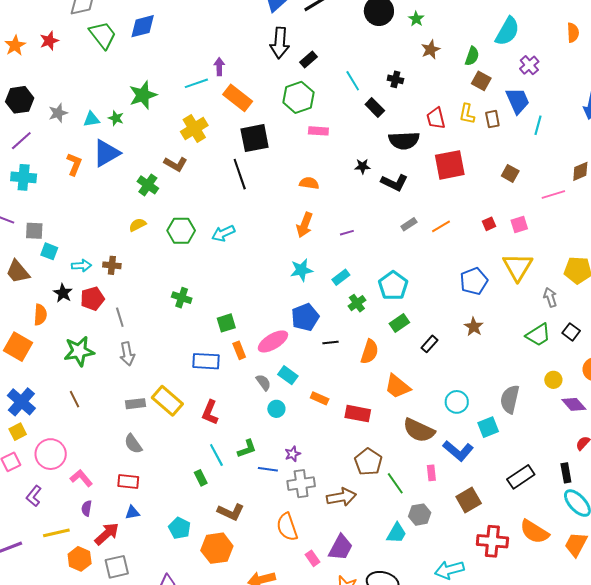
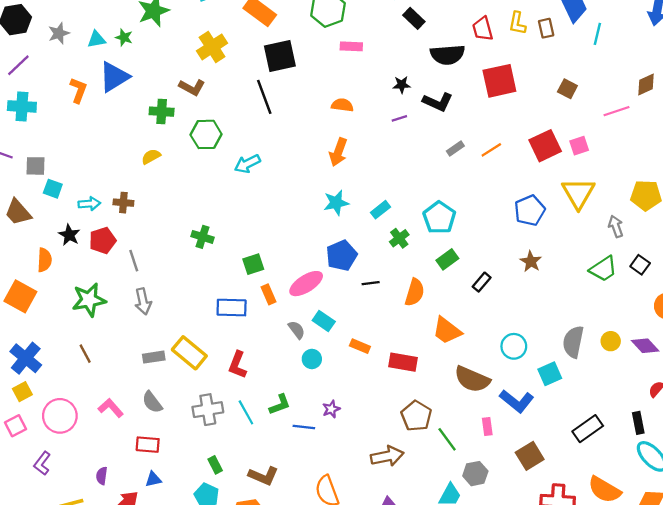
green cross: (148, 185) -> (162, 112), turned -30
red square: (489, 224) -> (545, 146), size x2.0
green hexagon: (181, 231) -> (206, 134), moved
purple line: (347, 233) -> (399, 118), moved
yellow circle: (553, 380) -> (611, 341), moved
pink L-shape: (81, 478) -> (111, 408), moved
green rectangle: (201, 478) -> (215, 465), moved
gray cross: (301, 484) -> (208, 410), moved

